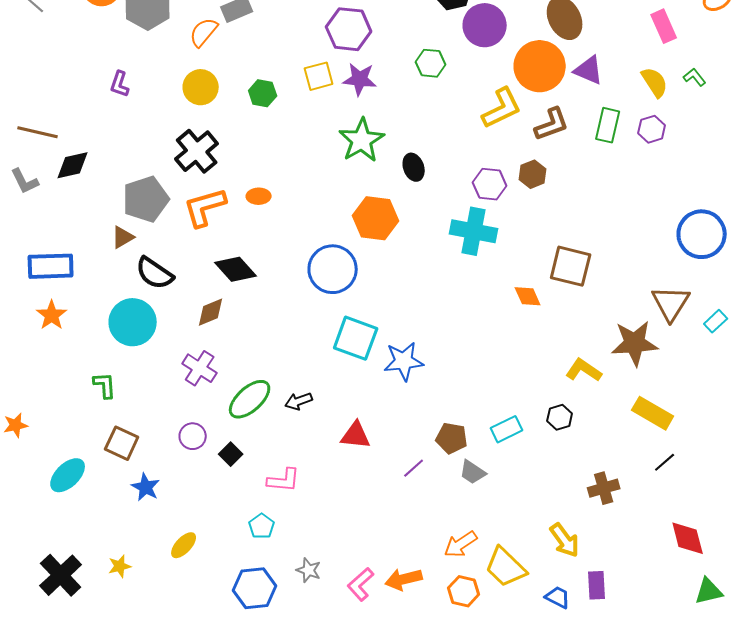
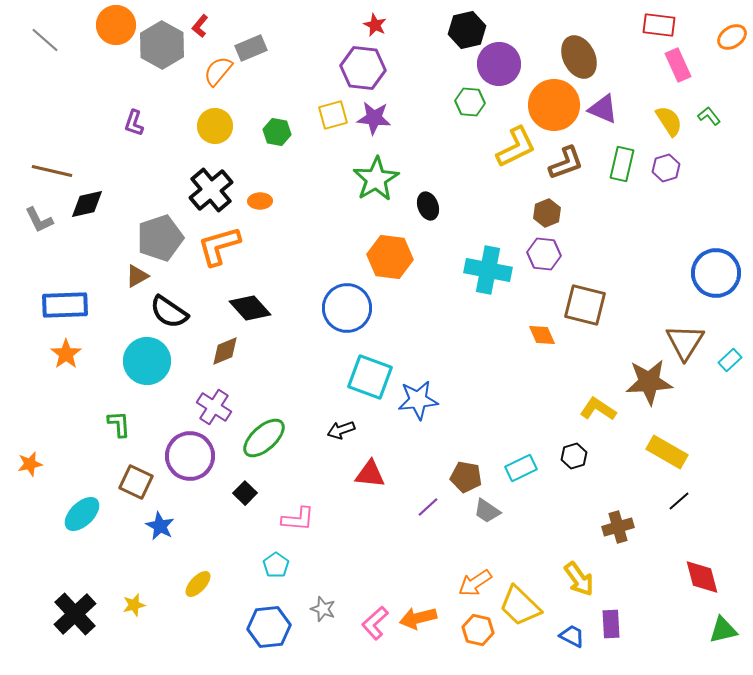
green hexagon: (431, 63) -> (470, 102), moved
purple hexagon: (490, 184) -> (544, 254), moved
orange ellipse: (259, 196) -> (260, 201), moved
black arrow: (299, 401) -> (341, 430), moved
purple circle: (193, 436) -> (190, 456), moved, size x1.8

